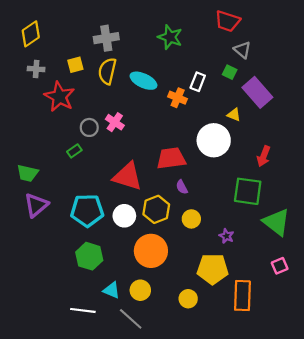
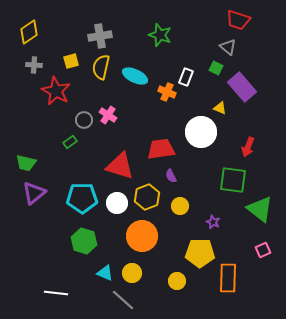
red trapezoid: (228, 21) -> (238, 20), moved
white line: (83, 310) -> (56, 293), moved

